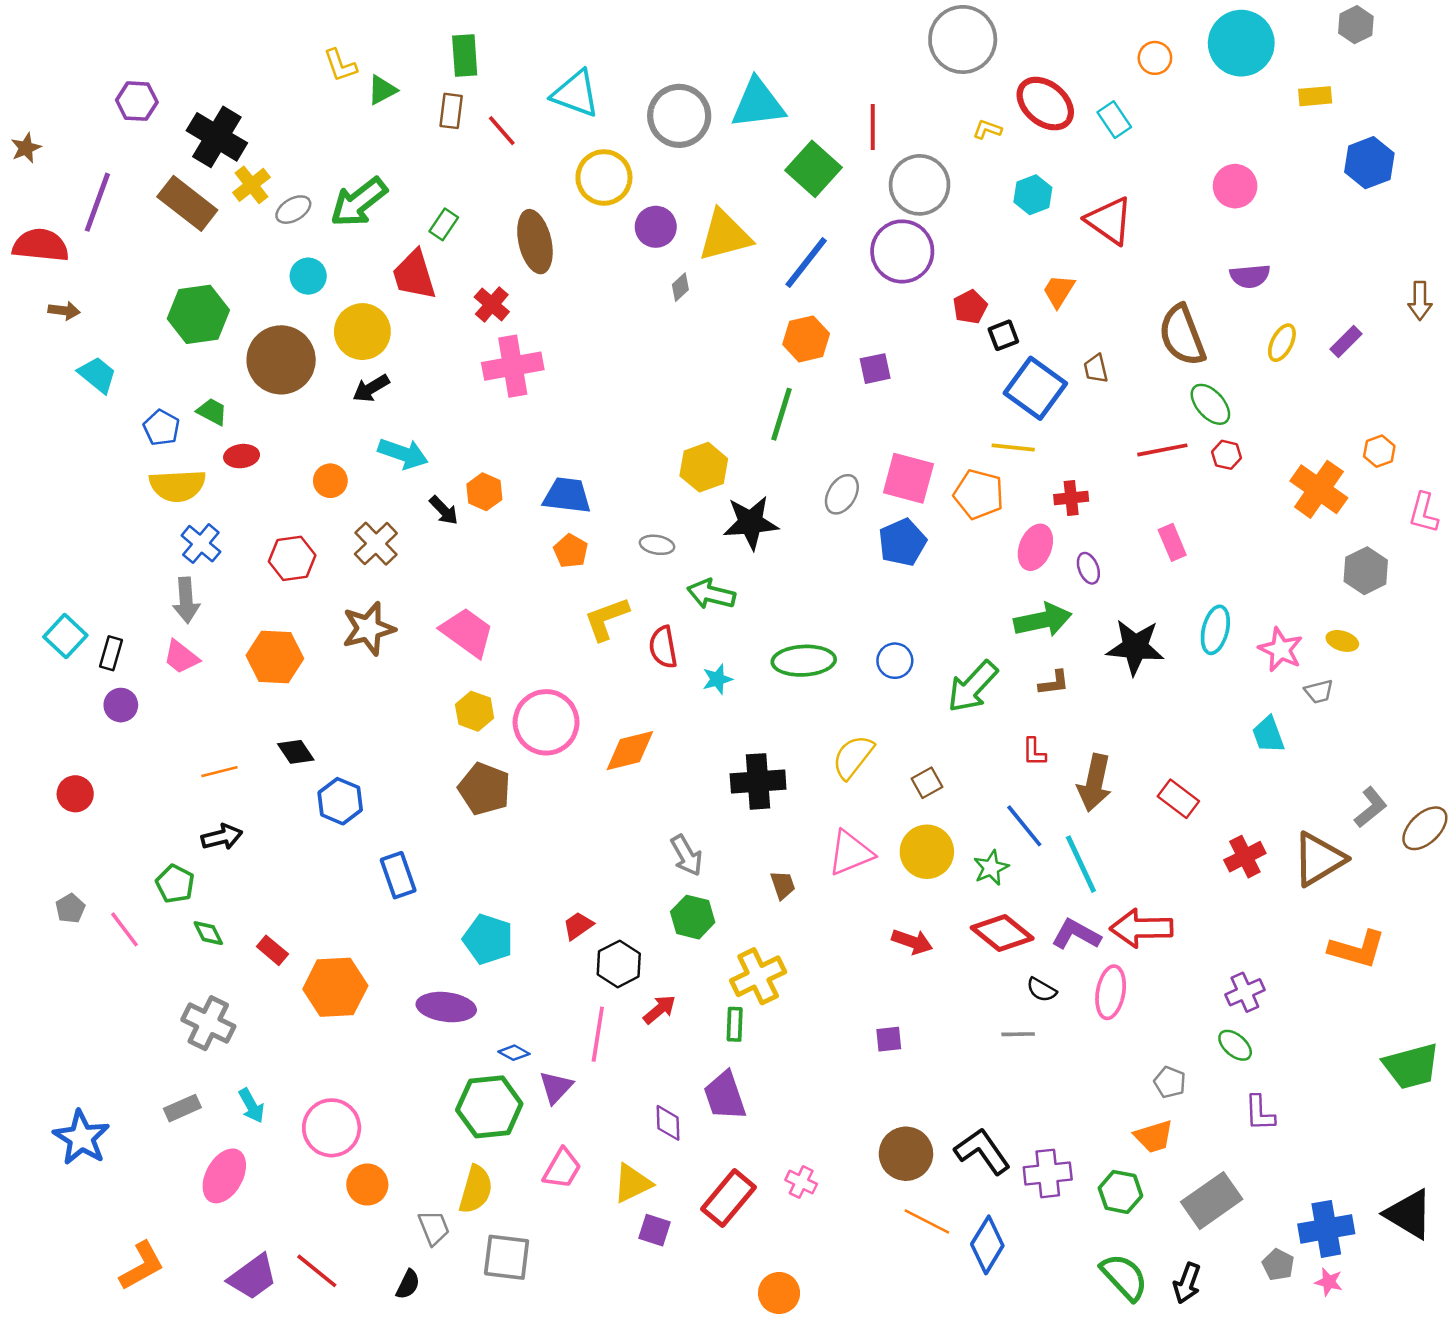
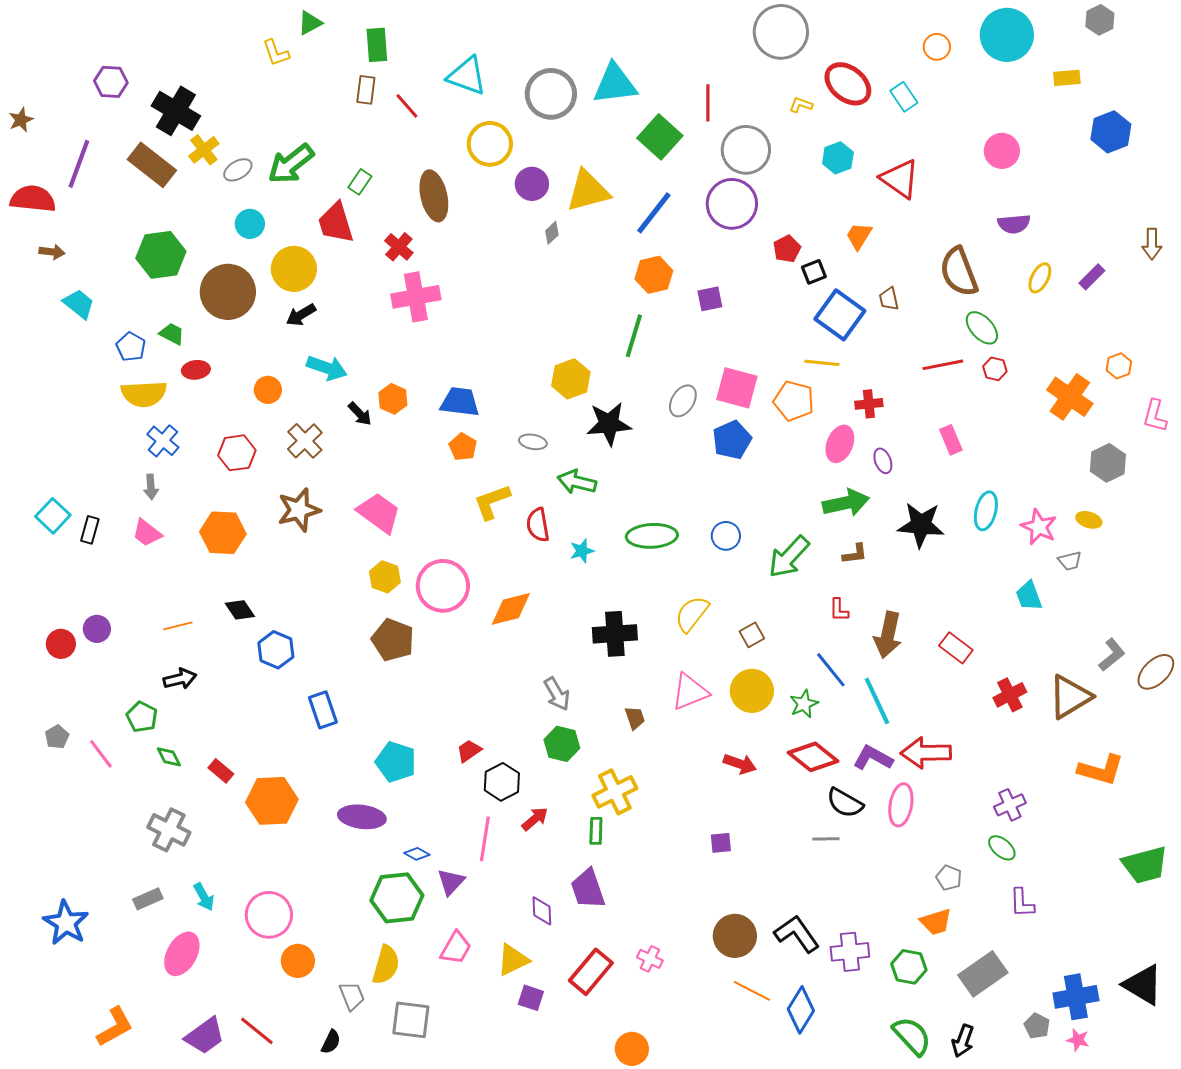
green triangle: (382, 90) -> (310, 23), moved
gray arrow: (186, 600) -> (151, 487), size x0.7
purple circle: (121, 705) -> (97, 629), moved
black semicircle: (1042, 990) -> (845, 803), size x1.5

